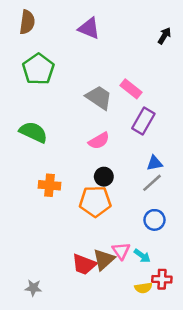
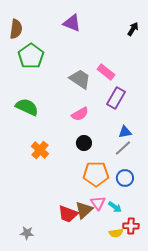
brown semicircle: (27, 22) -> (16, 29), moved
orange cross: (49, 185) -> (40, 150), turned 36
orange pentagon: (95, 201) -> (96, 174), moved

